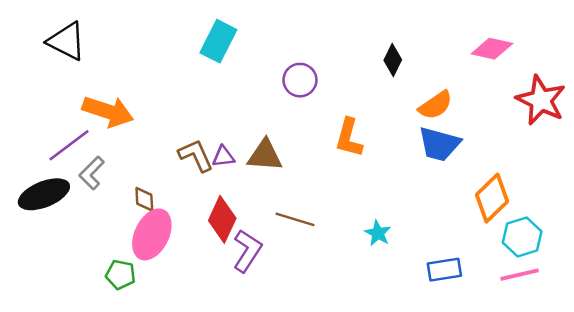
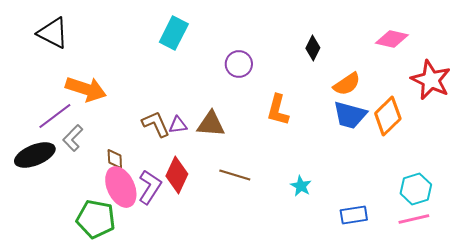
orange diamond: (492, 198) -> (388, 116), moved
pink ellipse: (152, 234) -> (121, 187), turned -51
purple L-shape: (247, 251) -> (150, 187), moved
green pentagon: (120, 275) -> (96, 219), size x1.6

